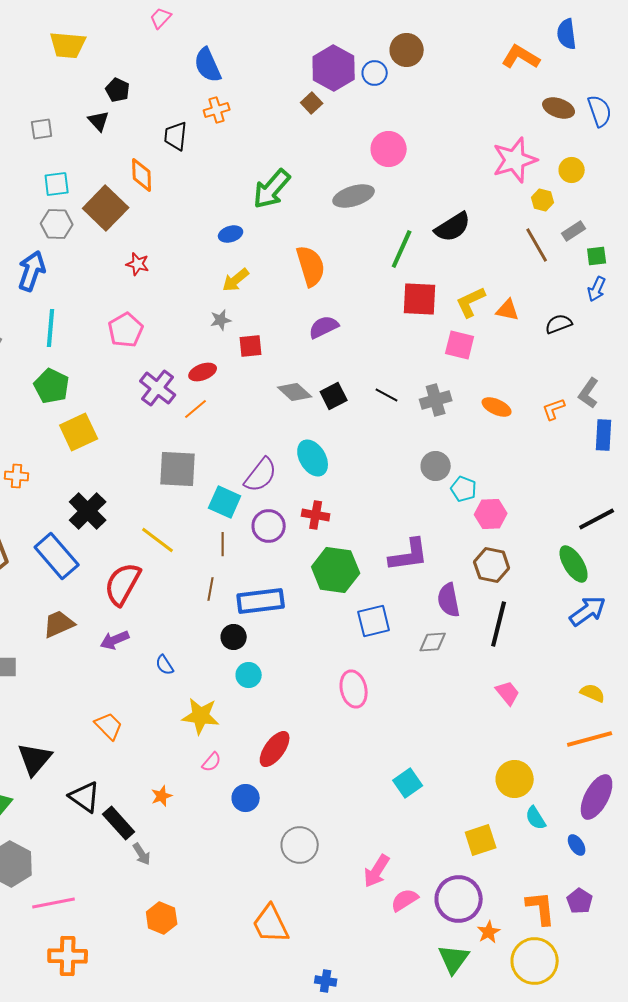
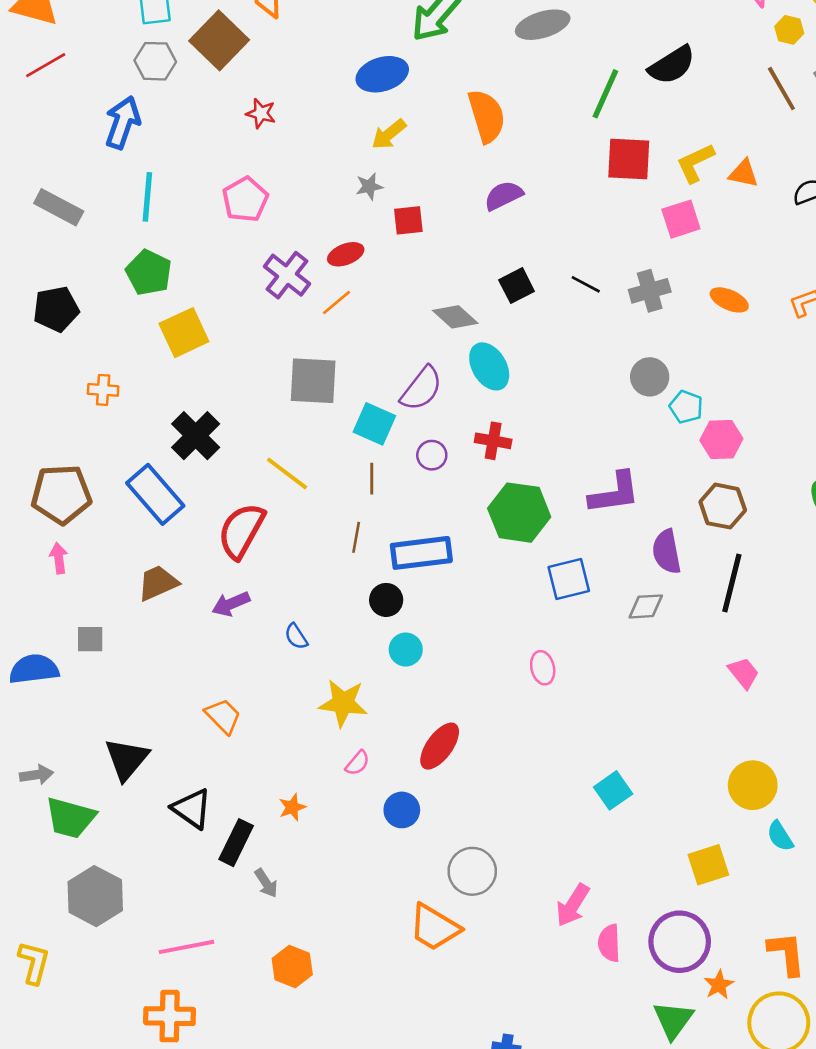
blue ellipse: (231, 234) -> (382, 74), size x1.6
pink square: (460, 345) -> (681, 219), turned -32
gray diamond: (295, 392) -> (455, 317), moved
purple circle: (269, 526) -> (432, 455), size x0.7
pink ellipse: (354, 689) -> (543, 668), size x0.7
black rectangle: (119, 823) -> (236, 843), turned 68
pink semicircle: (405, 900) -> (609, 943), turned -60
pink line: (54, 903) -> (187, 947), moved
orange trapezoid: (271, 924) -> (434, 927), moved, turned -33

